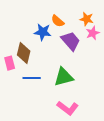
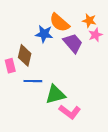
orange semicircle: (58, 21) -> (60, 23), size x1.5
green triangle: (64, 77) -> (55, 94), moved

